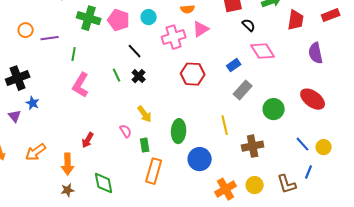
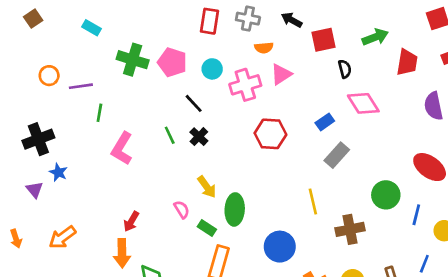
cyan circle: (149, 17) -> (212, 69), moved
black semicircle: (249, 25) -> (345, 69), turned 32
green line: (74, 54) -> (99, 113), moved
green circle: (274, 109) -> (386, 195), moved
green ellipse: (179, 131) -> (235, 209), moved
blue line: (303, 144) -> (416, 215), moved, turned 56
green rectangle: (145, 145) -> (207, 228), turned -48
orange arrow: (68, 164) -> (122, 253), moved

